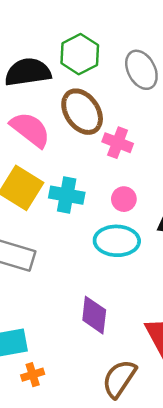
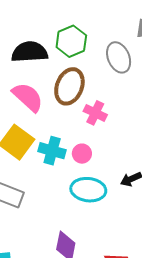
brown ellipse: (82, 112) -> (69, 86), turned 51
pink circle: (124, 199) -> (82, 154), moved

